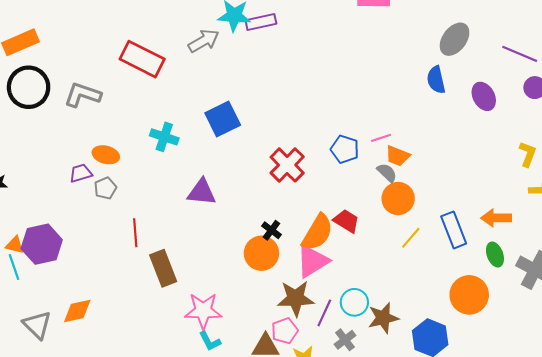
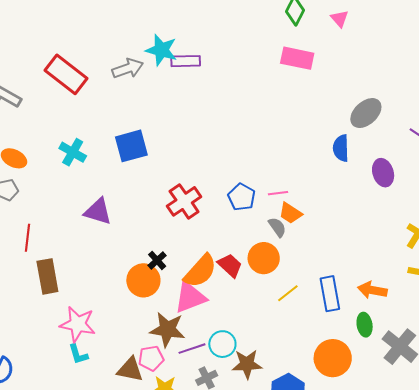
orange circle: (398, 199) -> (264, 258), moved
purple line: (324, 313) -> (192, 349), turned 36

